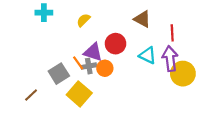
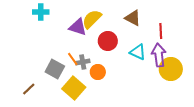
yellow semicircle: (83, 20) -> (92, 19), moved, size x1.5
purple triangle: (93, 52) -> (78, 27), moved
orange circle: (105, 68) -> (98, 72), moved
gray square: (59, 74) -> (55, 69), turned -30

